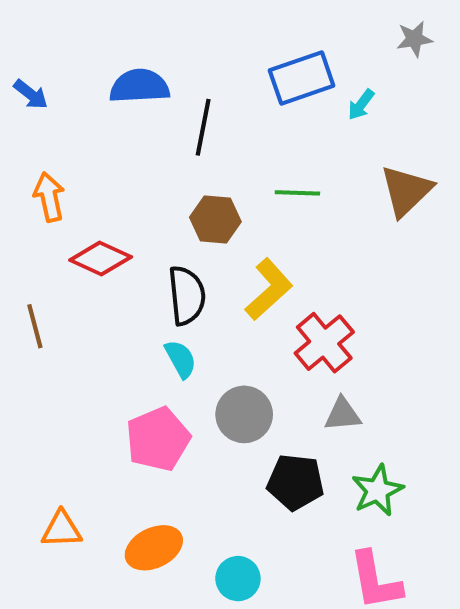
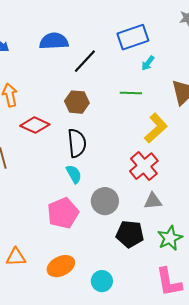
cyan arrow: (361, 105) -> (148, 63), moved
black line: (203, 127) -> (85, 61), turned 32
brown hexagon: (215, 220) -> (77, 102), moved
yellow L-shape: (269, 289) -> (156, 128), moved

